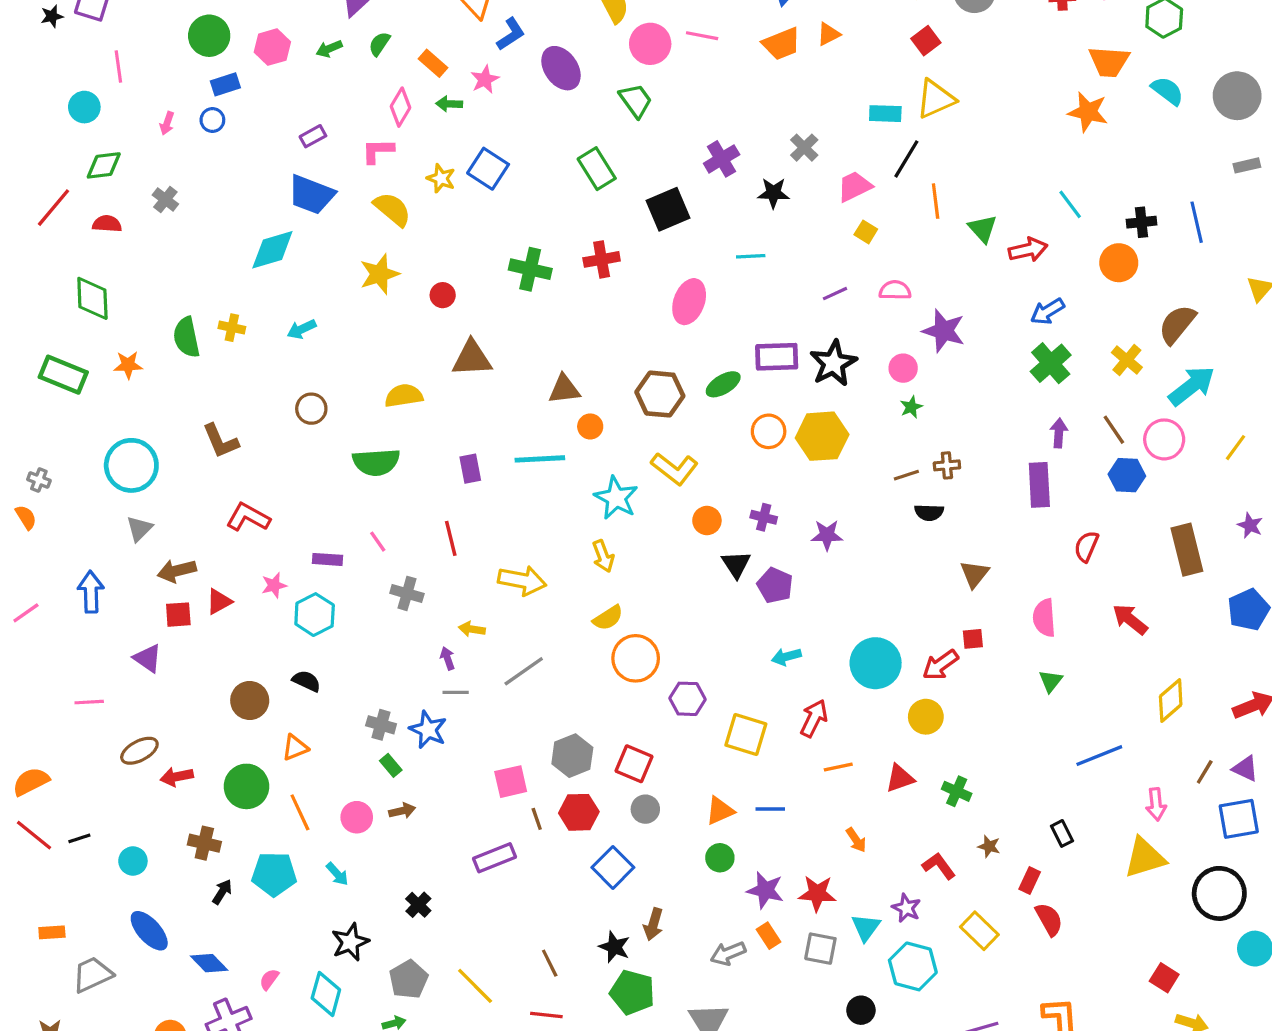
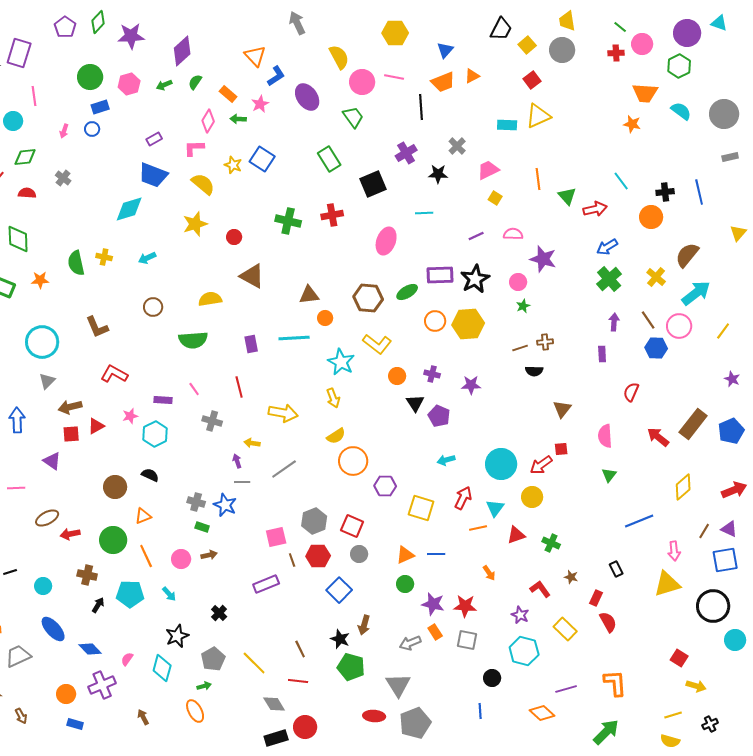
orange star: (1088, 112) -> (632, 124), size x0.7
black line: (906, 159) -> (421, 107), moved, turned -35
brown triangle: (472, 358) -> (252, 276), turned 32
purple rectangle: (1039, 485) -> (602, 354), size x0.6
brown rectangle: (1187, 550) -> (693, 424), moved, turned 52
green rectangle: (391, 765) -> (202, 527), turned -32
cyan triangle: (866, 927) -> (495, 508), moved

